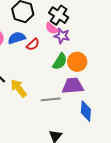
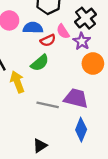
pink semicircle: (52, 28) -> (63, 31), moved
green semicircle: (60, 61) -> (40, 63), moved
orange circle: (77, 62) -> (93, 64), moved

